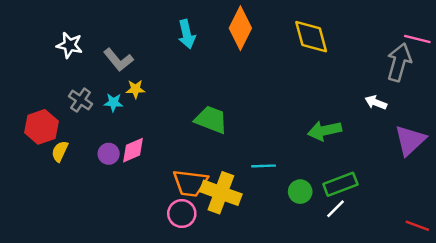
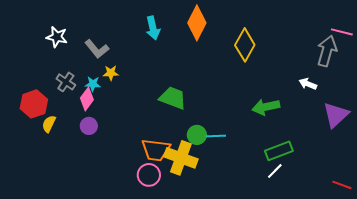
yellow diamond: (311, 37) -> (245, 45), moved, turned 44
pink diamond: (133, 150) -> (87, 99), moved, turned -30
green circle: (300, 192) -> (197, 135), moved

